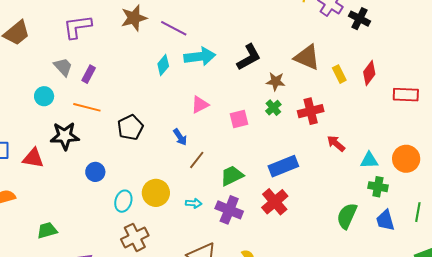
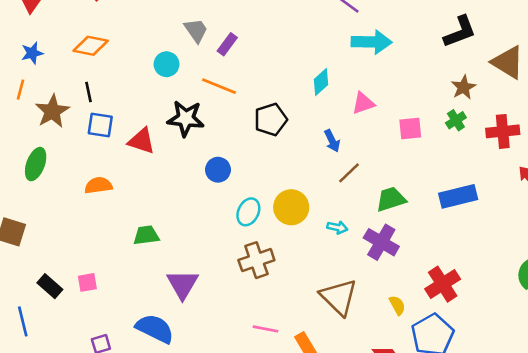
black L-shape: (249, 57) -> (460, 32), moved
cyan diamond: (163, 65) -> (321, 82), moved
brown star: (276, 81) -> (464, 87), turned 30
red cross: (275, 202) -> (443, 284), moved

